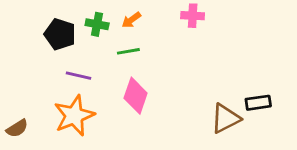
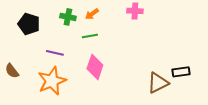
black pentagon: (60, 34) -> (29, 24), moved
brown semicircle: (17, 128) -> (12, 71), moved, turned 84

